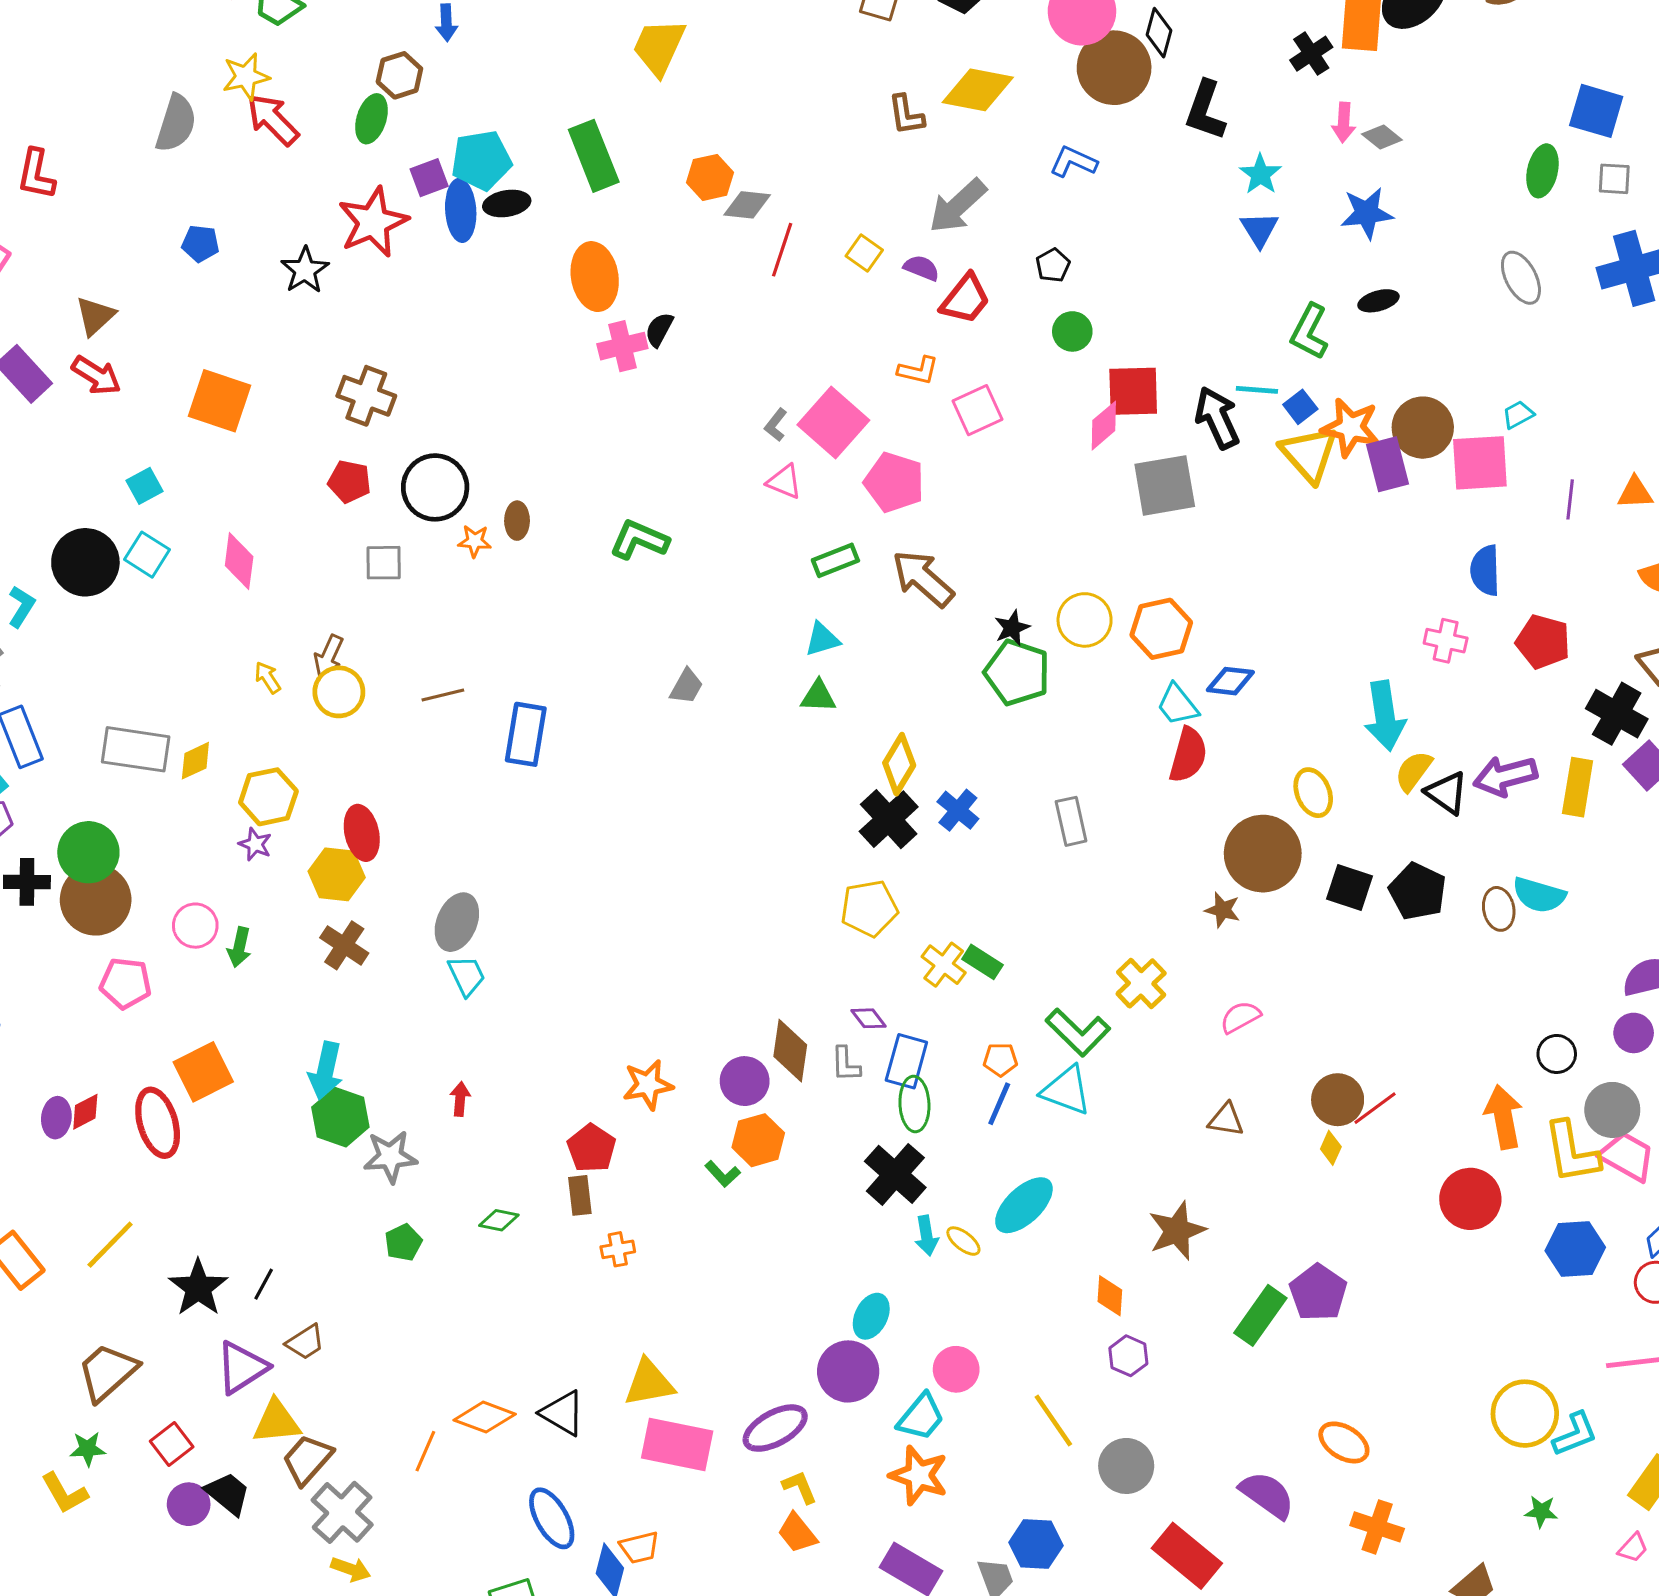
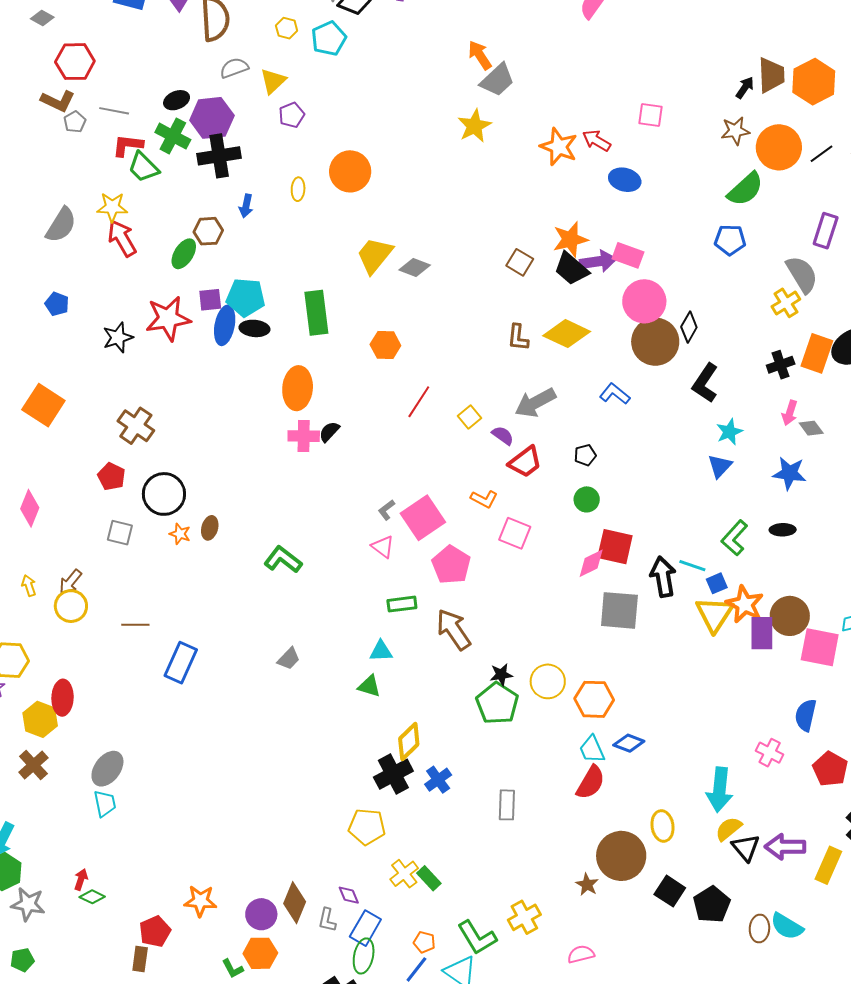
gray diamond: (747, 205) -> (415, 268), moved
pink square: (977, 410) -> (515, 533), turned 32
green diamond: (499, 1220) -> (92, 897), moved

